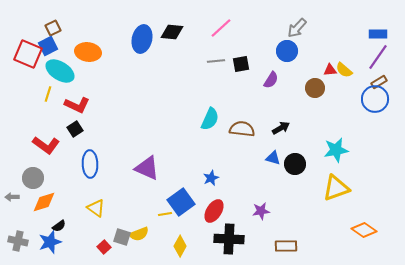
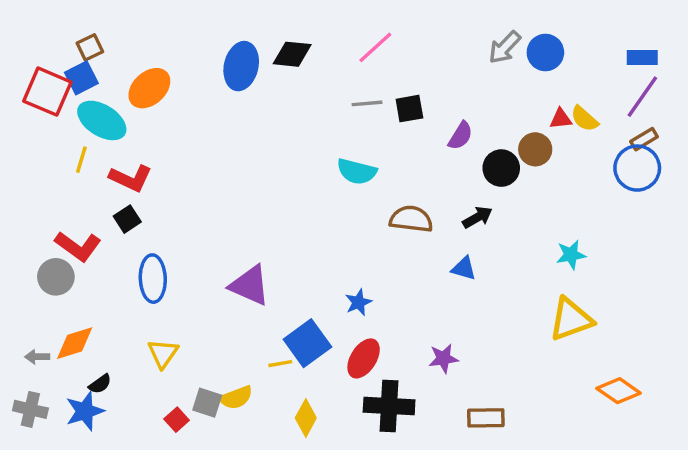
blue circle: (287, 51) -> (545, 52), moved
orange ellipse: (88, 52) -> (149, 88), turned -50
cyan semicircle: (210, 119) -> (357, 171), moved, turned 80
cyan star: (336, 150) -> (571, 255), size x0.7
black circle: (295, 164) -> (501, 168), moved
gray circle: (33, 178) -> (56, 277), moved
gray arrow: (12, 197) -> (37, 357), moved
yellow triangle: (96, 208) -> (163, 353), turned 30

